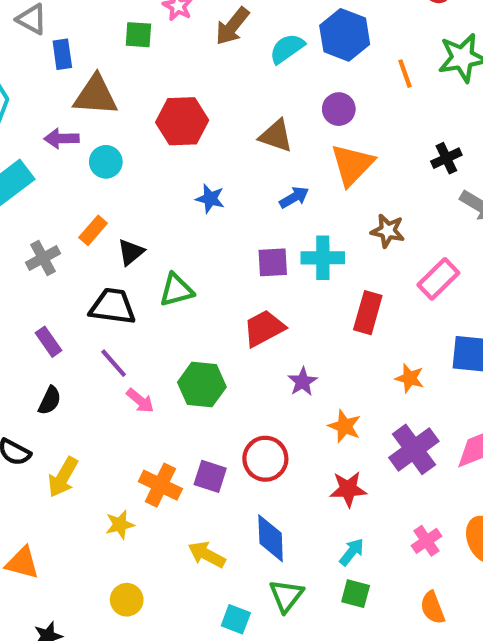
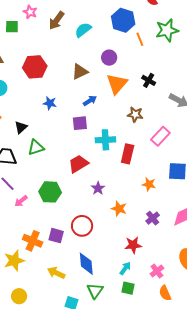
blue hexagon: (345, 35) -> (123, 20), moved
brown triangle: (276, 136) -> (80, 72), turned -42
black cross: (446, 158) -> (149, 80), moved, turned -32
black triangle: (131, 252) -> (21, 127), moved
cyan cross: (323, 258) -> (105, 140), moved
purple square: (273, 262) -> (80, 123), moved
pink arrow: (140, 401) -> (21, 201), turned 104
purple cross: (414, 449) -> (153, 218), size x0.6
red star: (348, 489) -> (133, 245), moved
yellow star: (120, 525) -> (14, 261), size x1.5
pink cross: (426, 541) -> (157, 271), moved

